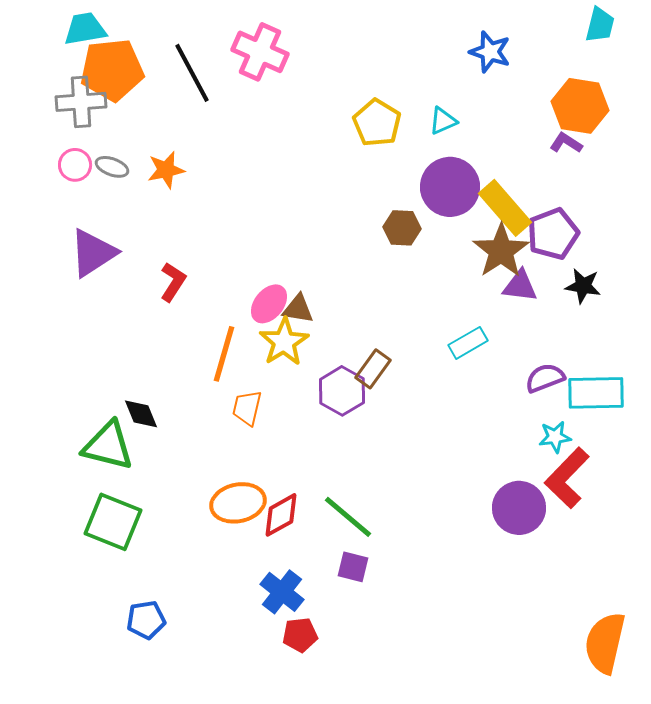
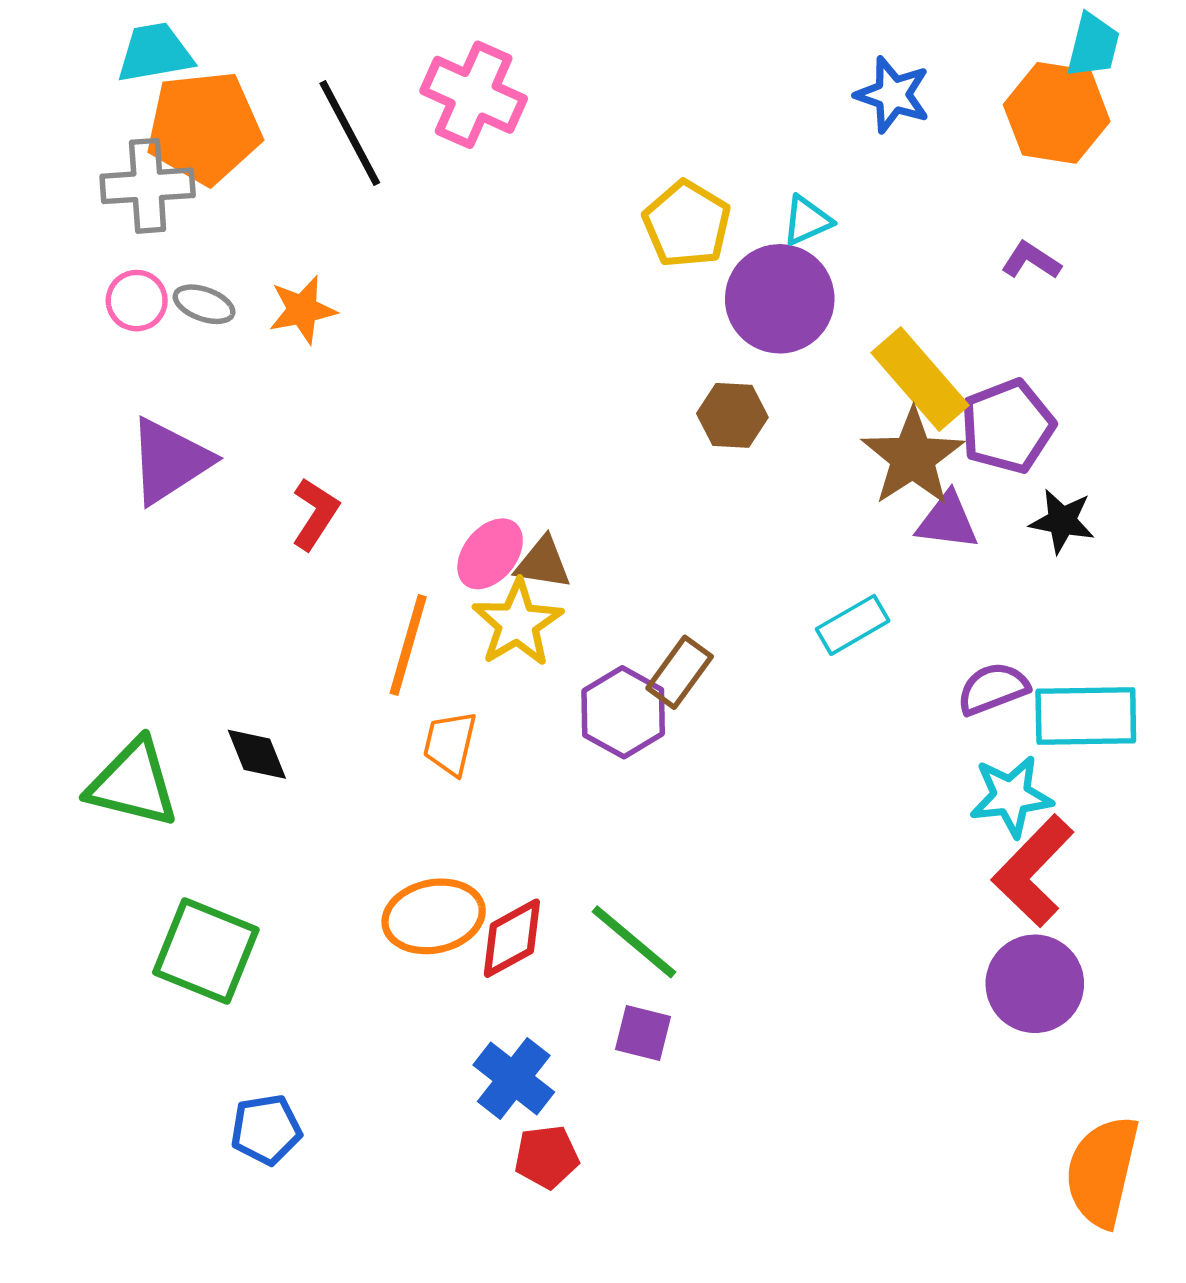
orange hexagon: (580, 106) -> (1057, 113), moved
purple circle: (450, 187) -> (780, 299), moved
cyan star: (555, 437) -> (1011, 796), size x1.4
green triangle: (108, 446) -> (133, 783), moved
purple circle: (519, 508) -> (1035, 984), moved

